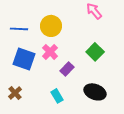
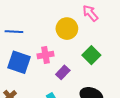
yellow circle: (51, 26) -> (67, 29), moved
pink cross: (50, 52) -> (46, 55), turned 35

